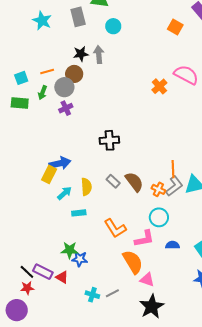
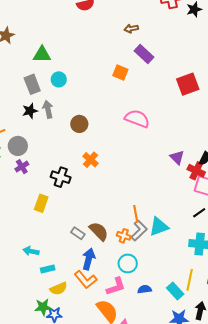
gray rectangle: (78, 17) -> (32, 84), moved
brown circle: (74, 74) -> (79, 124), moved
orange cross: (159, 86) -> (91, 160), moved
black cross: (109, 140) -> (61, 177), moved, turned 30
blue arrow: (60, 163) -> (89, 259), moved, turned -55
yellow rectangle: (49, 174) -> (41, 203), moved
yellow semicircle: (86, 187) -> (59, 289), moved, turned 78
cyan arrow: (64, 193) -> (31, 251), turned -119

